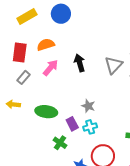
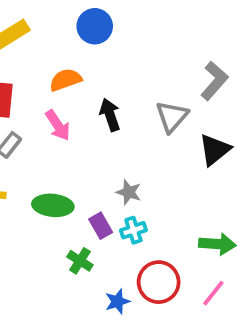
blue circle: (61, 14) -> (95, 26), moved
orange semicircle: (46, 45) -> (65, 80), moved
pink arrow: (51, 68) -> (58, 125), turned 108

